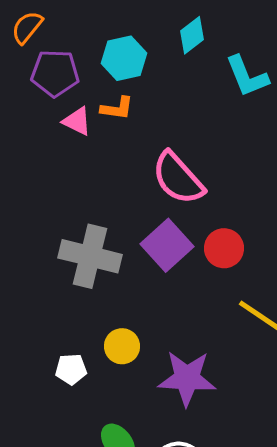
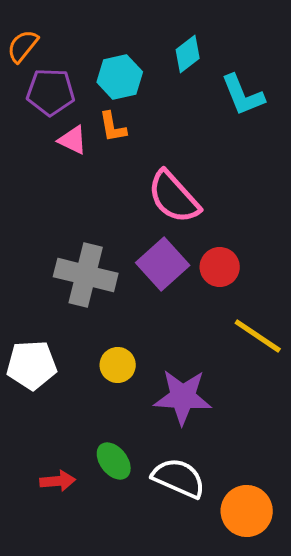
orange L-shape: (117, 108) -> (113, 127), turned 72
white pentagon: (71, 369) -> (32, 365), moved, size x1.6

